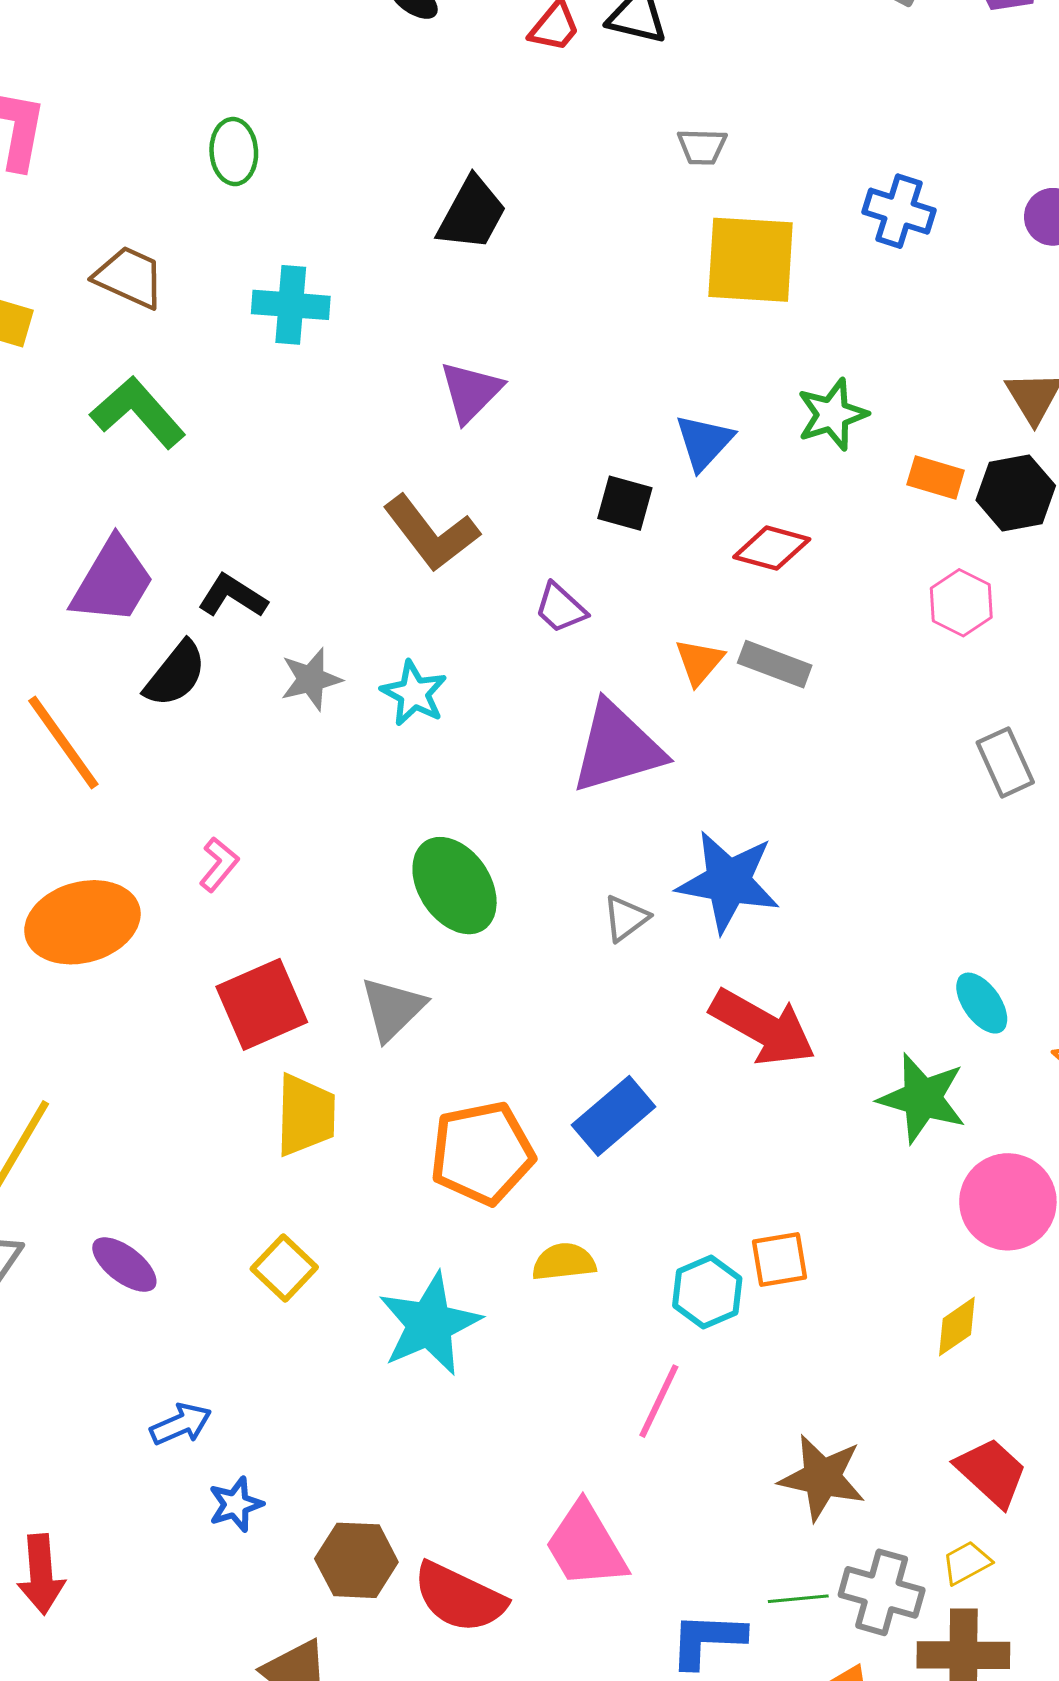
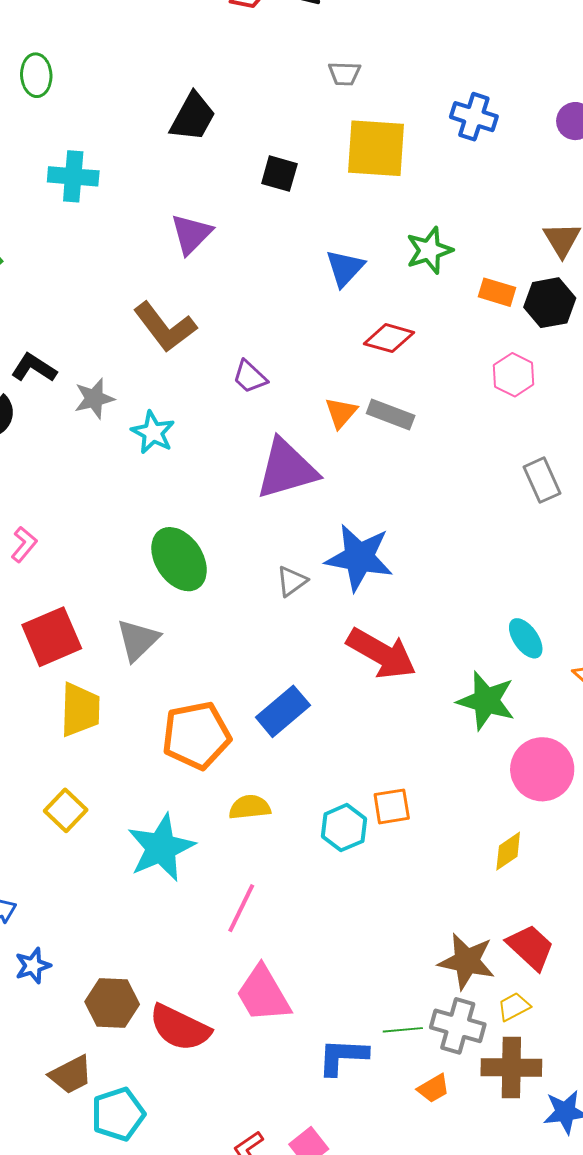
black square: (625, 503) -> (279, 174), moved
gray star: (311, 679) -> (94, 399), moved
pink line: (659, 1401) -> (241, 908), moved
brown star: (822, 1478) -> (467, 961), moved

